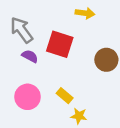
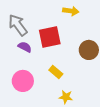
red square: (60, 44) -> (50, 37), turned -30
yellow rectangle: (65, 96) -> (56, 72), moved

